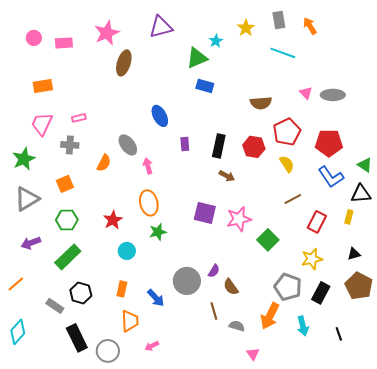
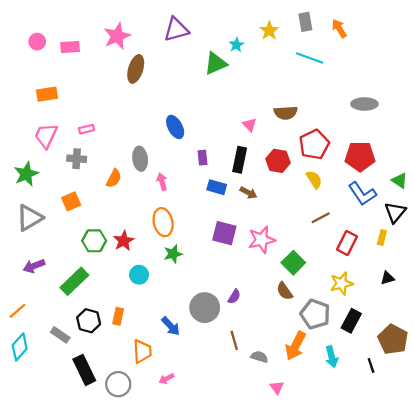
blue rectangle: (205, 86) -> (217, 187), moved
pink triangle: (306, 93) -> (250, 125), moved
gray ellipse: (128, 145) -> (140, 159), turned 30
black triangle: (361, 194) -> (395, 212), turned -45
green hexagon: (67, 220) -> (94, 241), moved
brown pentagon: (359, 286) -> (393, 339), moved
brown semicircle: (231, 287) -> (285, 291), moved
orange rectangle: (122, 289) -> (118, 316), moved
cyan diamond: (18, 332) -> (20, 347), moved

